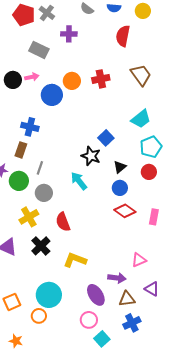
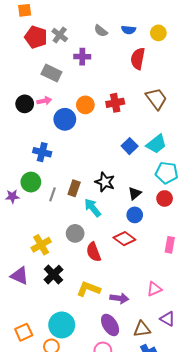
blue square: (106, 138) -> (130, 146), moved
cyan pentagon: (151, 147) -> (167, 173), turned 30
brown rectangle: (21, 150) -> (74, 188), moved
green circle: (19, 181) -> (31, 182), moved
gray circle: (44, 193) -> (75, 233), moved
red diamond: (125, 211) -> (124, 239), moved
red semicircle: (63, 222) -> (94, 252), moved
purple arrow: (117, 278) -> (119, 298), moved

